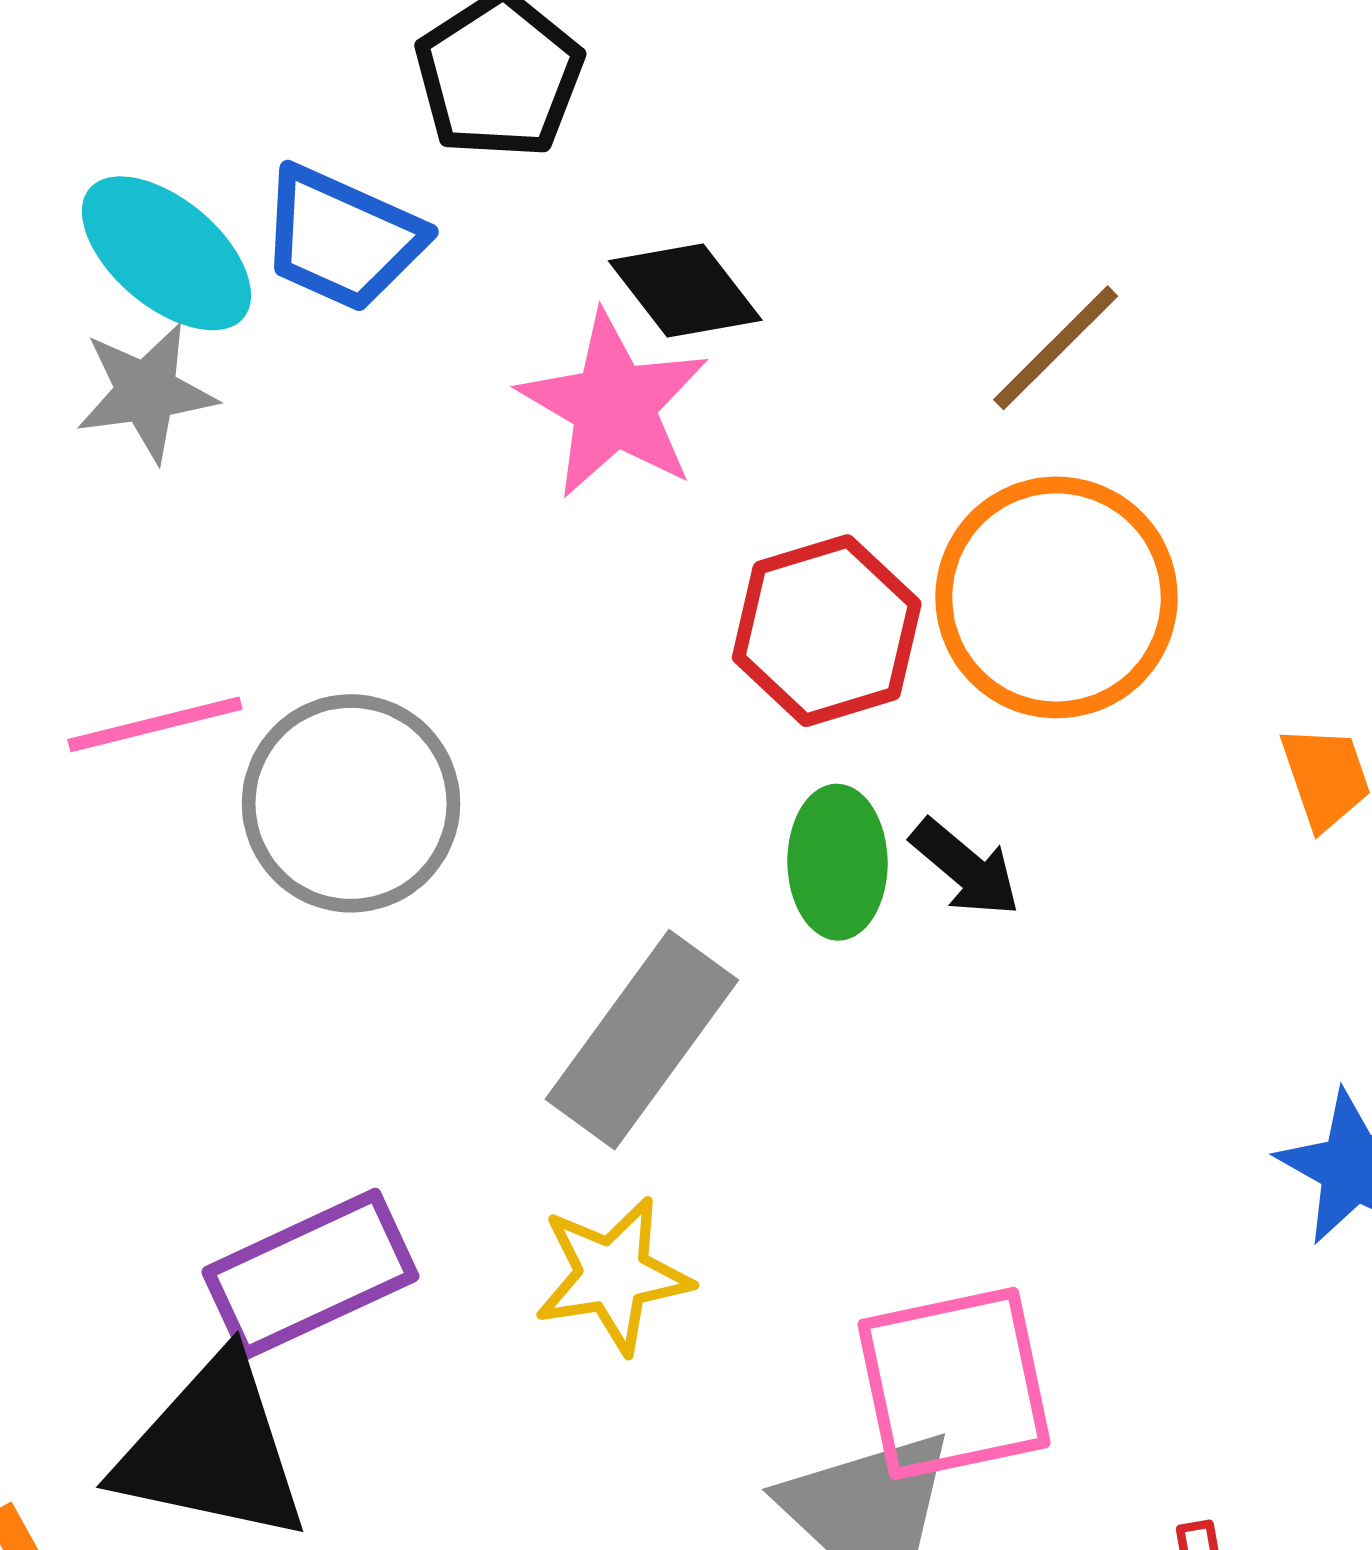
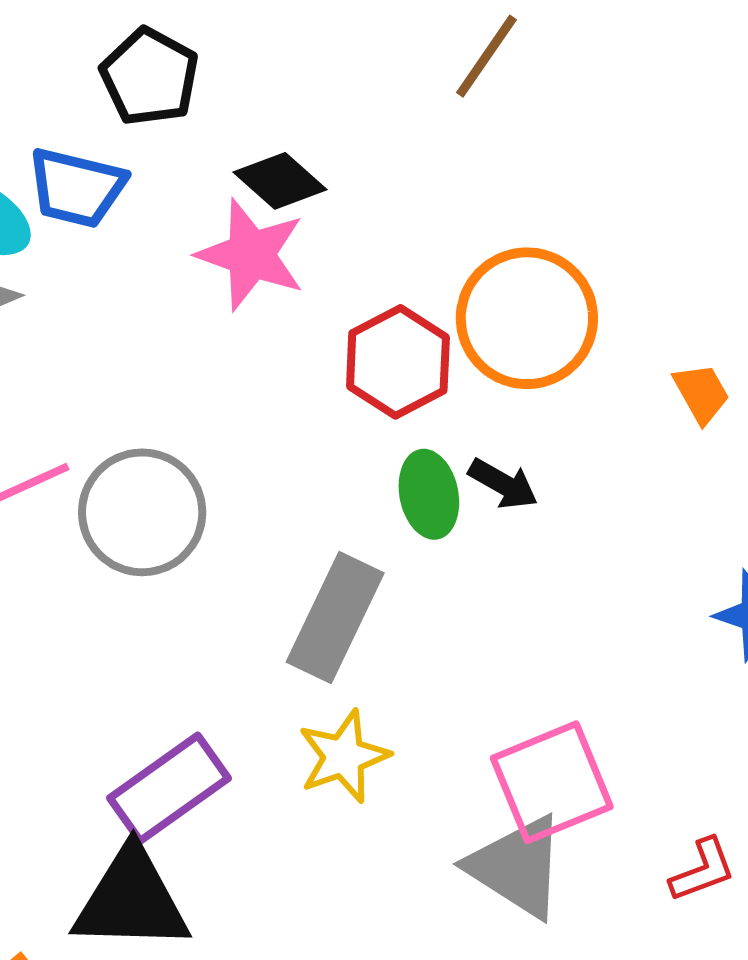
brown line: (1056, 348) -> (486, 56), moved

